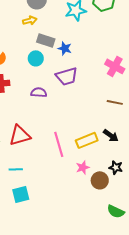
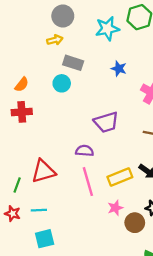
blue star: (65, 48) -> (119, 69), moved
purple trapezoid: (67, 76) -> (106, 122), moved
purple semicircle: (39, 92) -> (85, 151), moved

